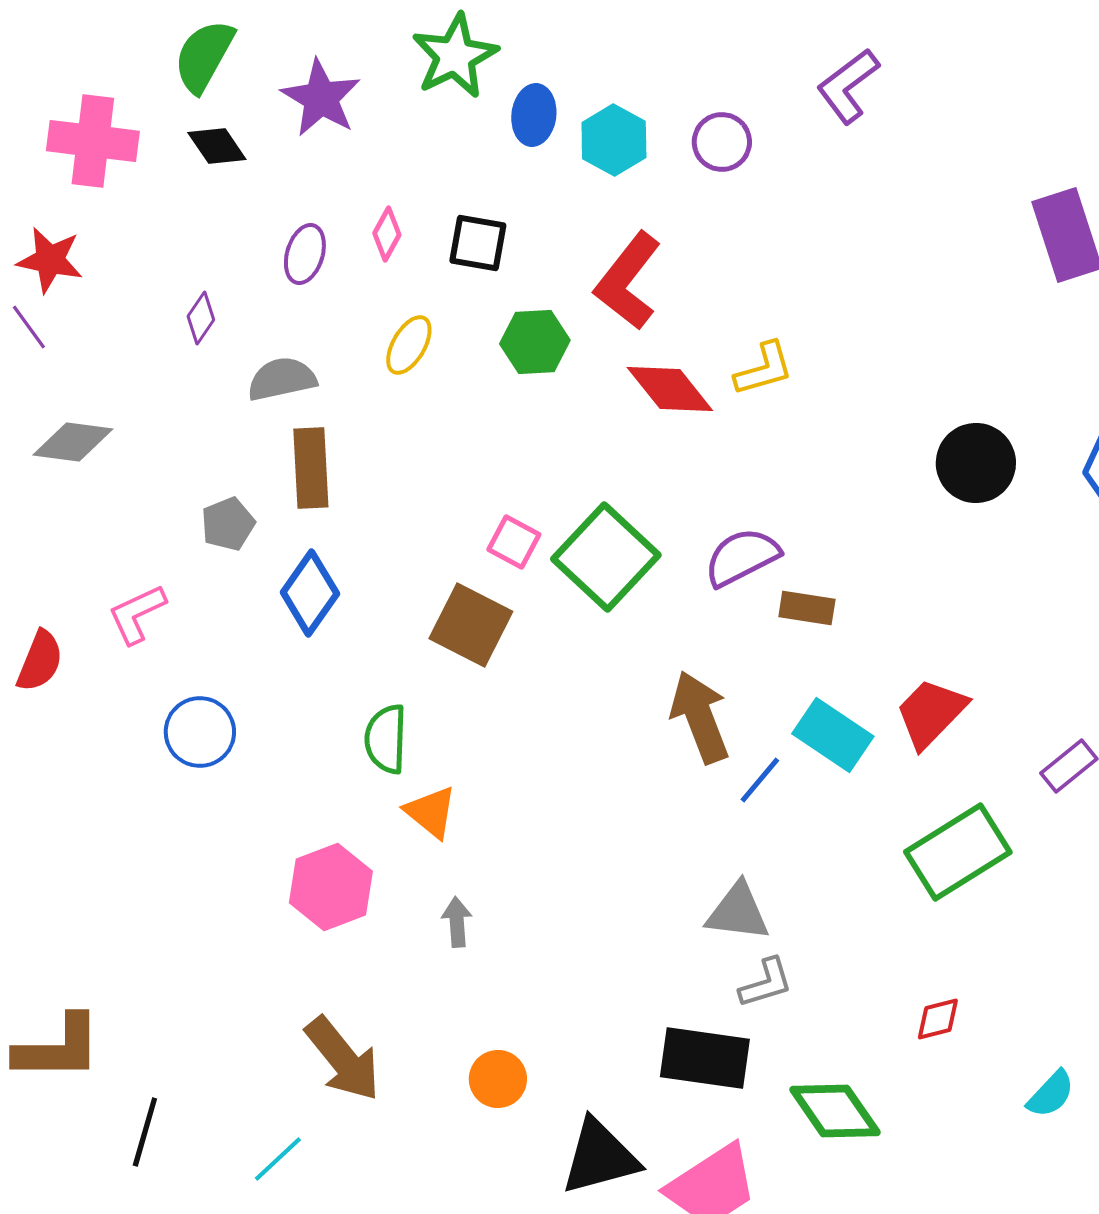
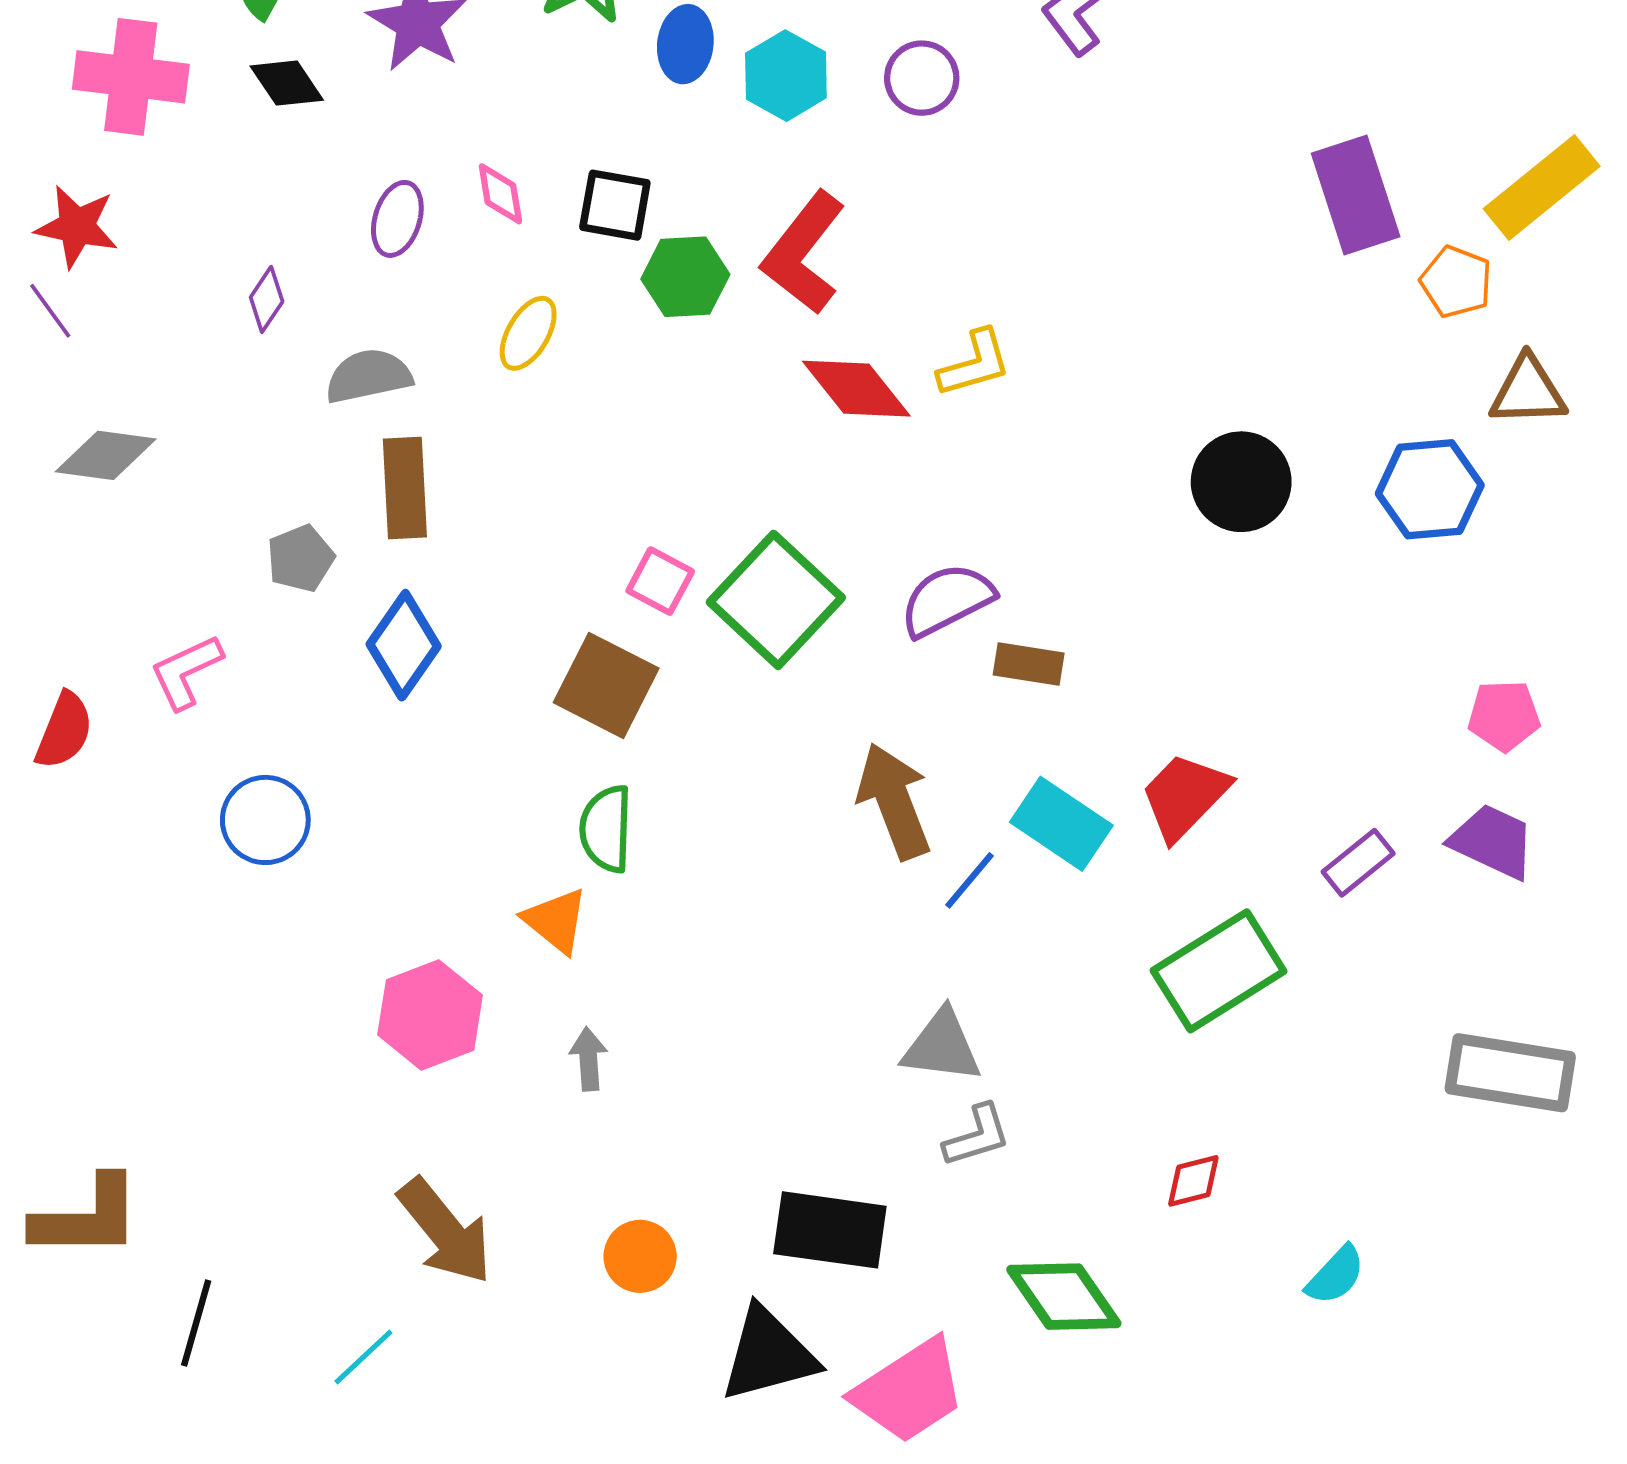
pink diamond: (387, 234) -> (500, 194), turned -38
green hexagon: (535, 342) -> (685, 277), moved
green semicircle: (386, 739) -> (606, 829), moved
black rectangle: (705, 1058) -> (830, 1230), moved

